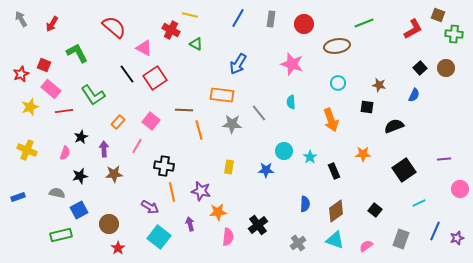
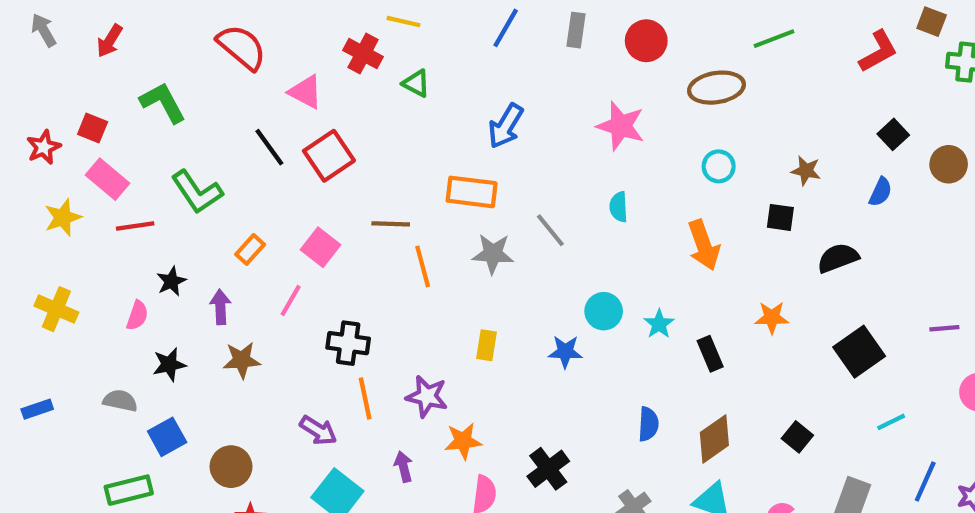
brown circle: (446, 68) -> (949, 164), moved

